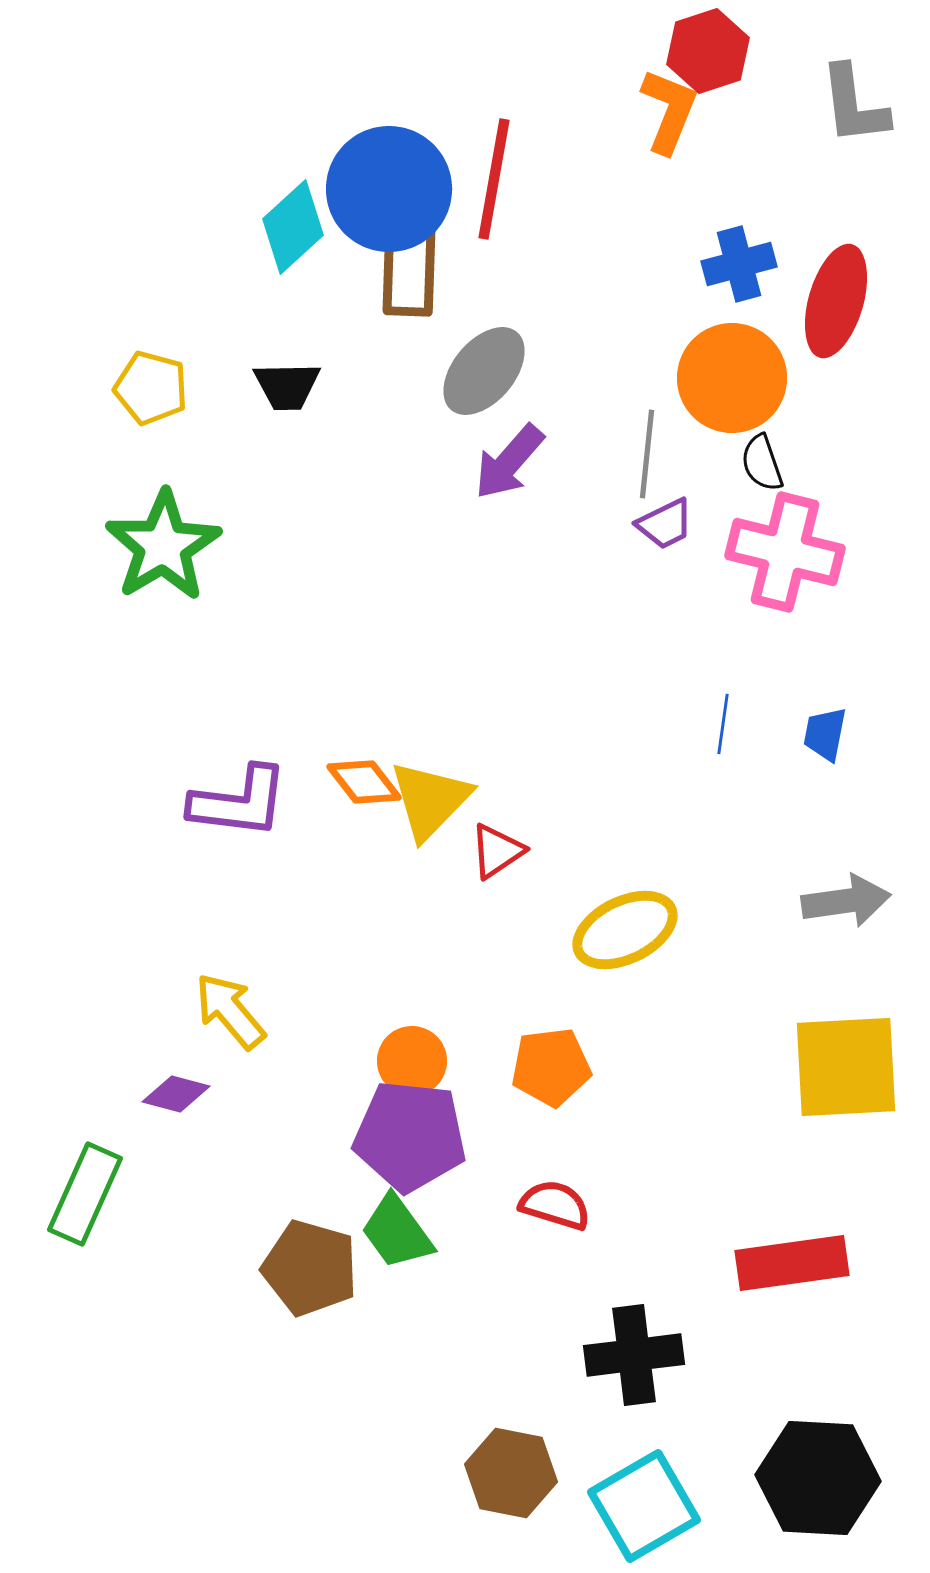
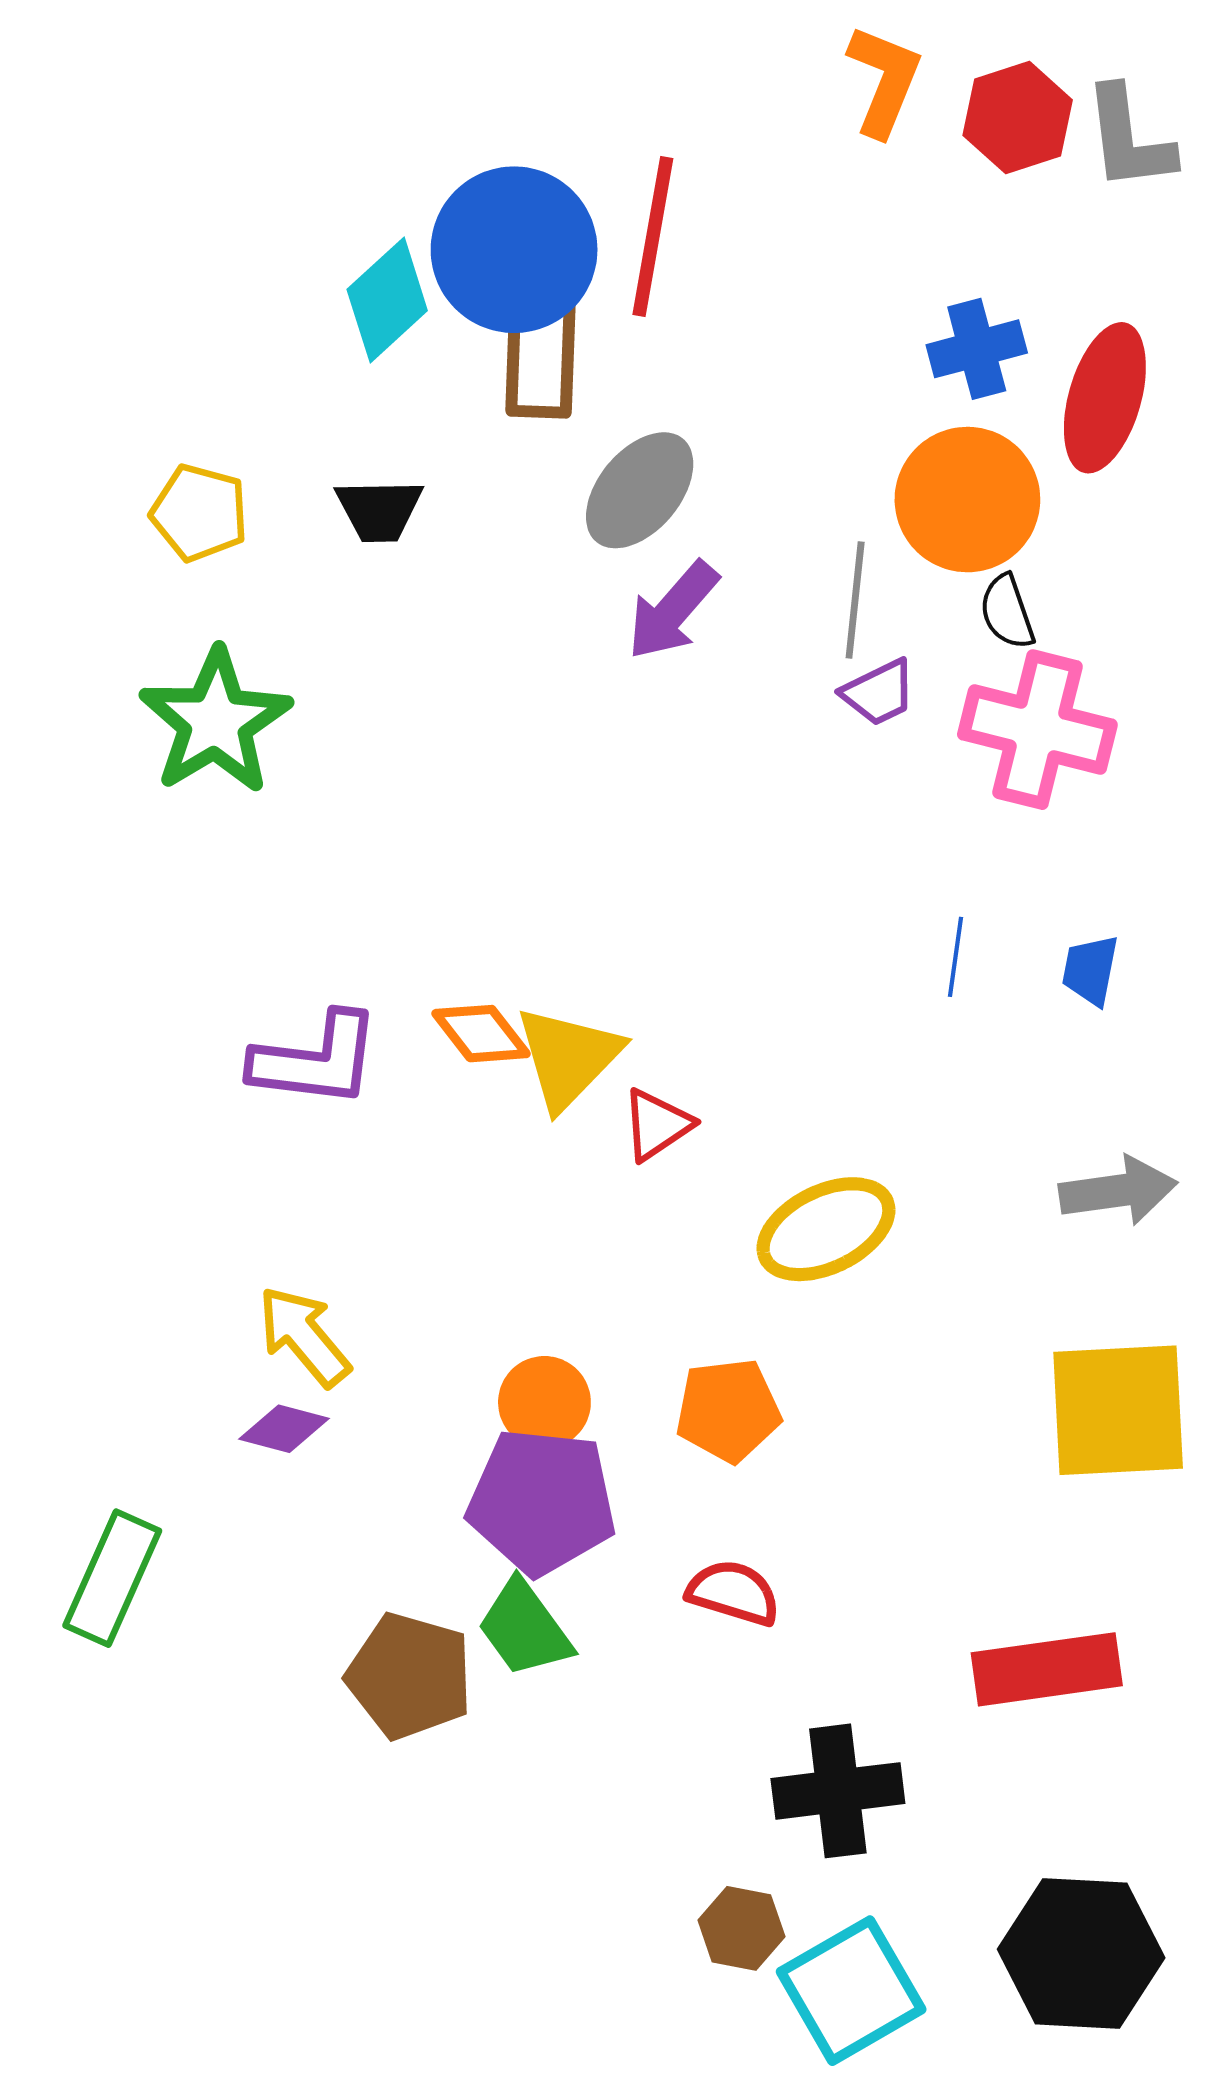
red hexagon: (708, 51) -> (1018, 118), moved
orange L-shape: (669, 111) -> (884, 81), moved
purple diamond: (176, 1094) -> (284, 1429), moved
brown hexagon: (511, 1473) -> (741, 1928), moved, size x0.7

